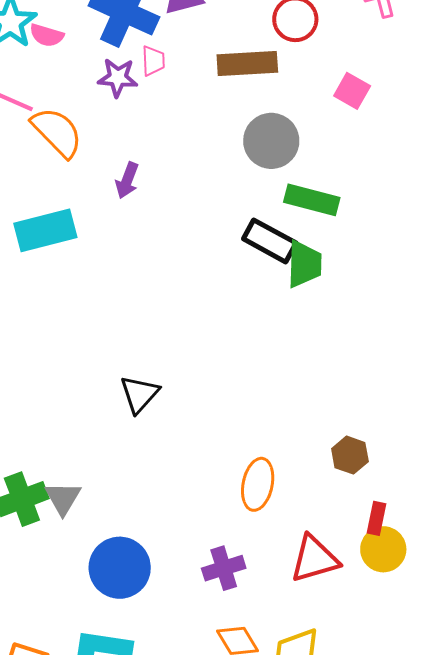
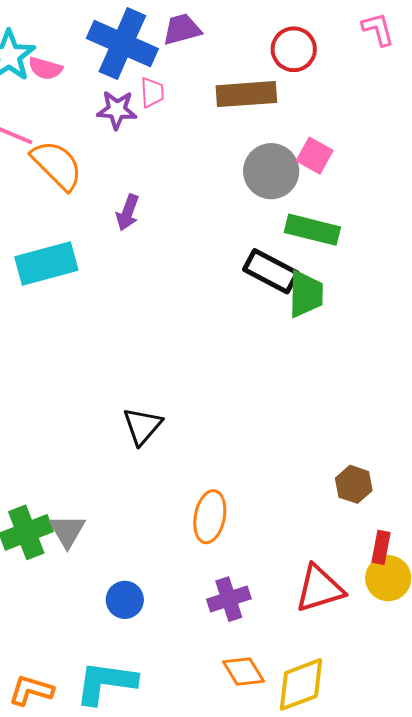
pink square: (352, 91) -> (315, 156), moved
orange ellipse: (258, 484) -> (210, 517), moved
blue circle: (120, 568) -> (125, 600), size x0.6

